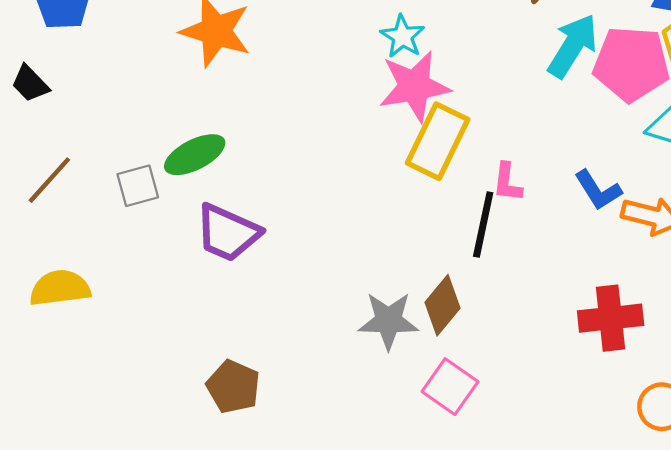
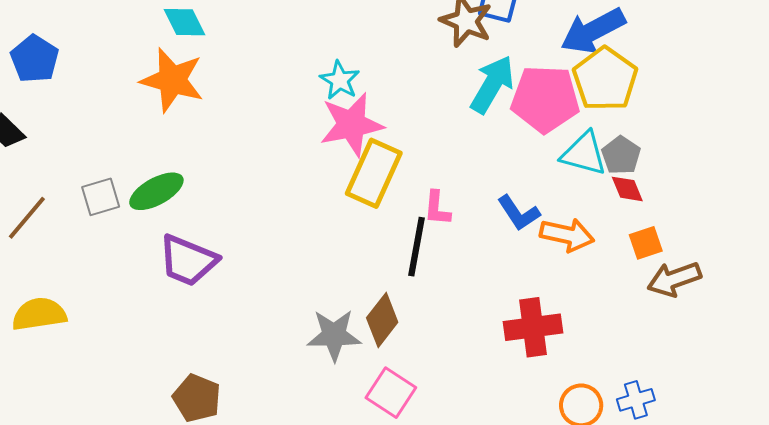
gray square: (138, 186) -> (101, 197), moved

